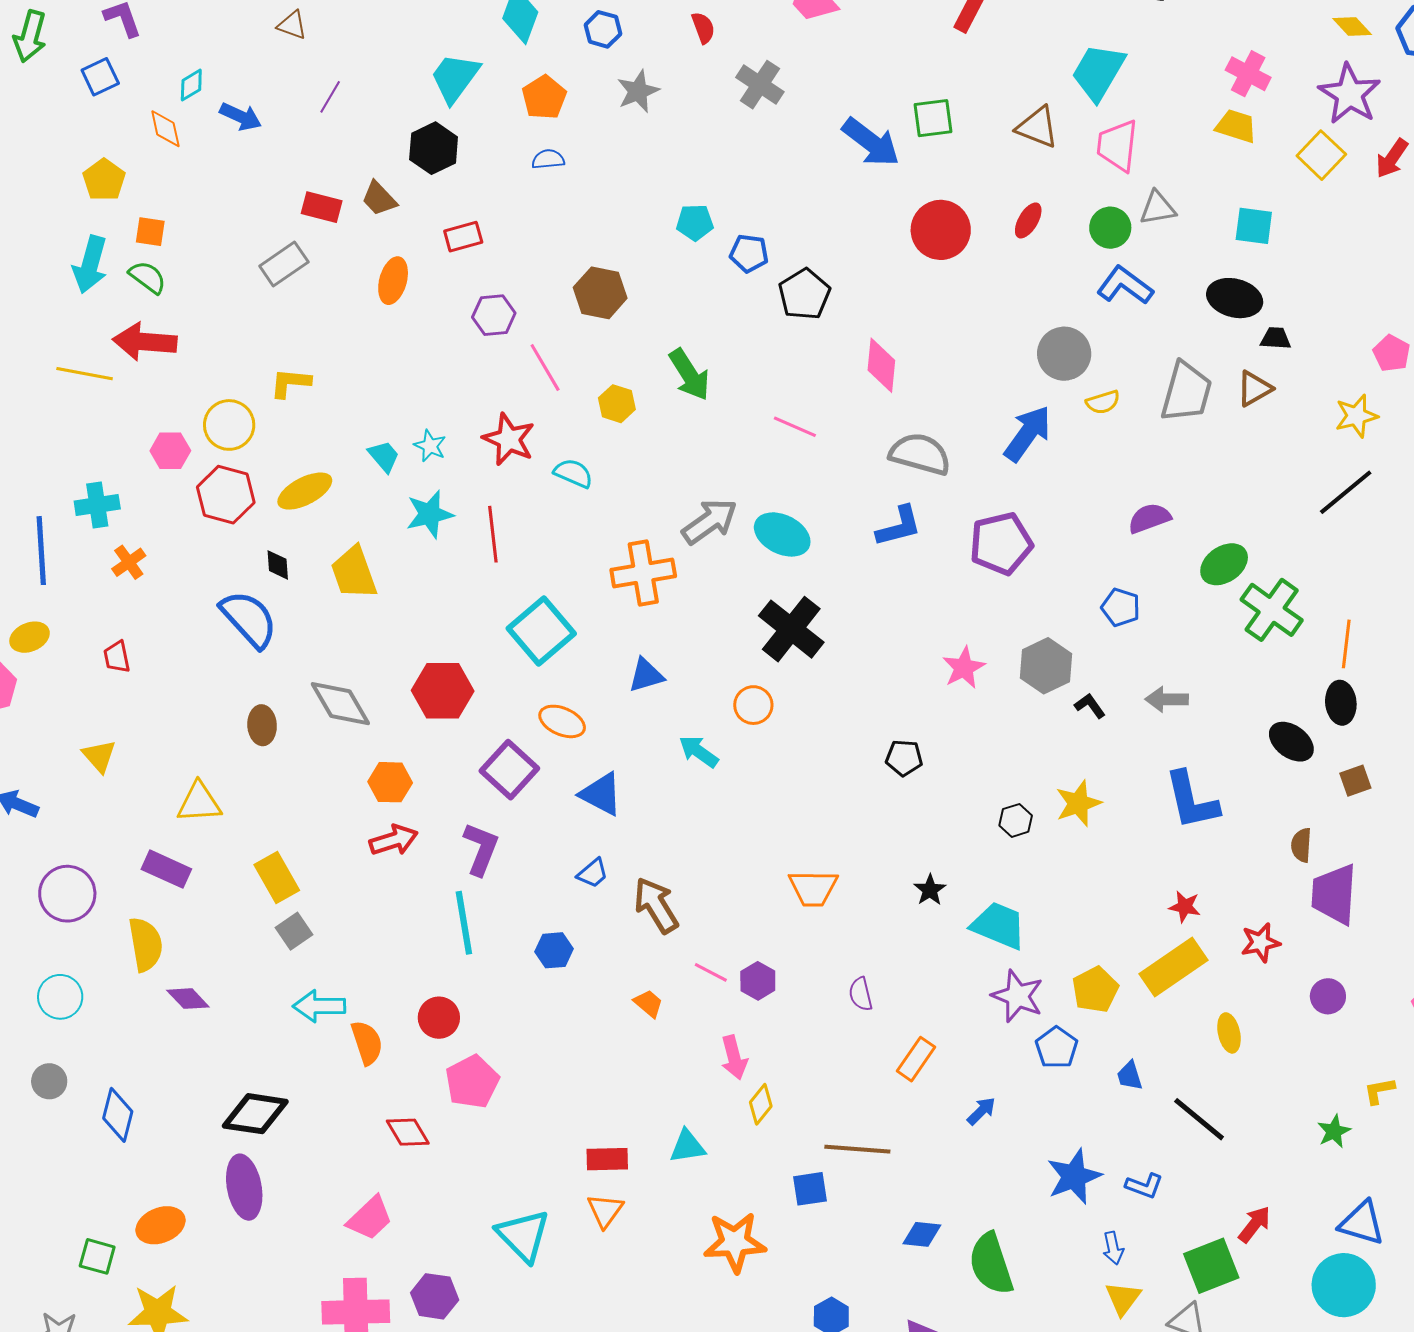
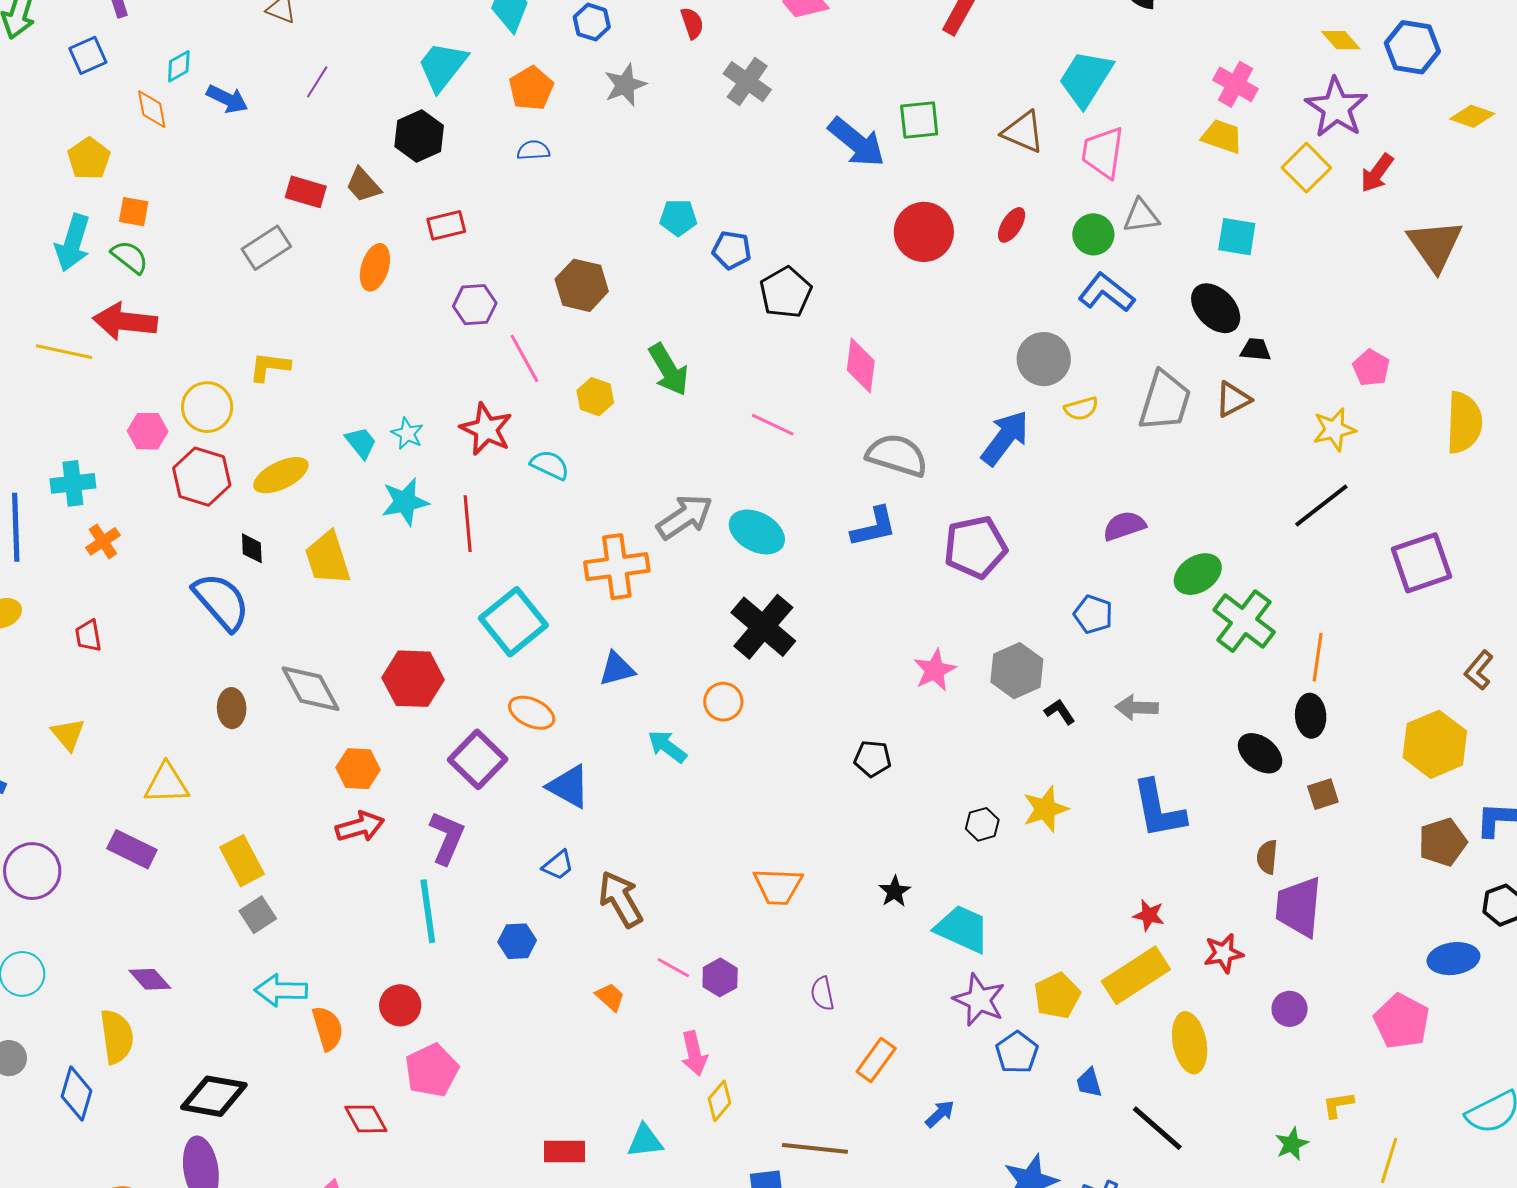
black ellipse: (1235, 298) -> (1216, 308), turned 30
yellow semicircle: (146, 944) -> (117, 1037), moved
yellow ellipse: (1229, 1033) -> (1190, 1043), size x1.5

